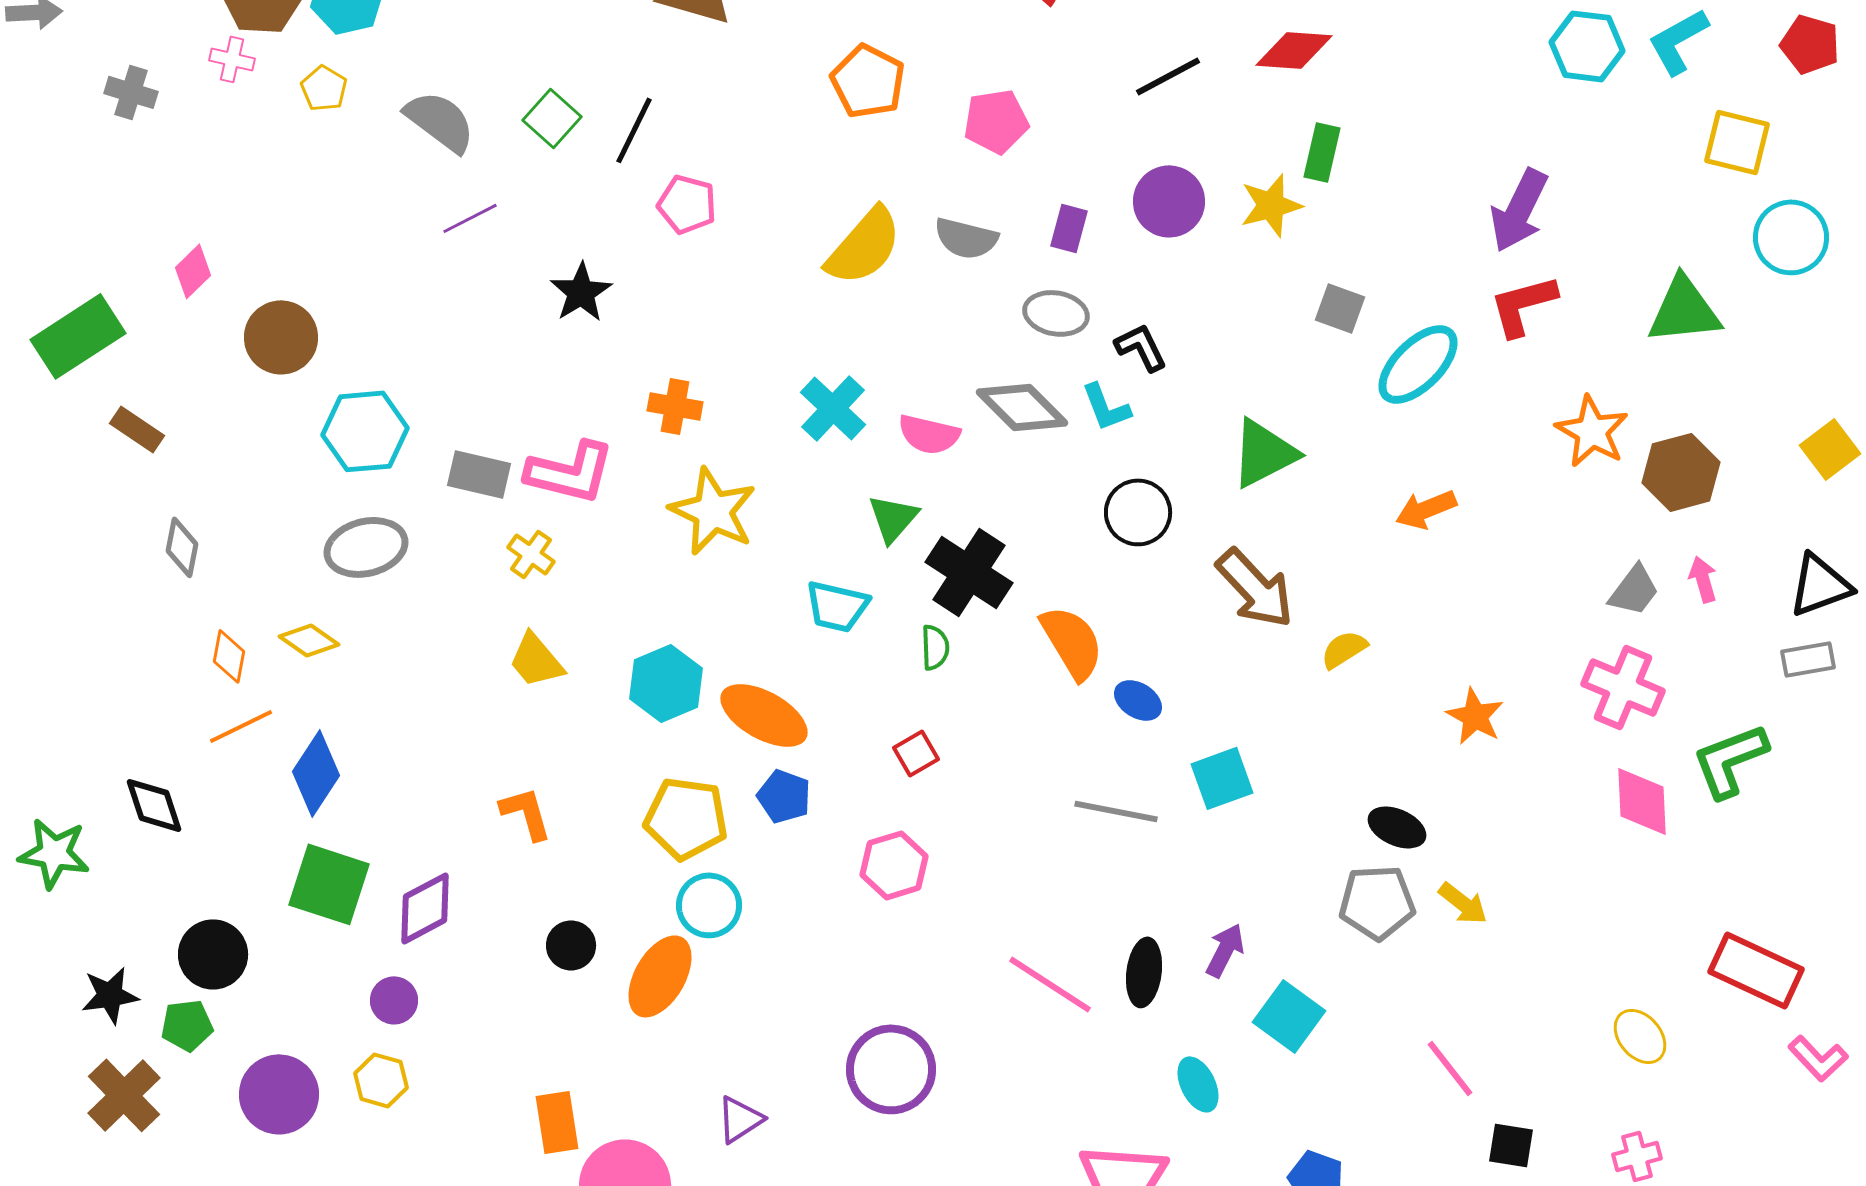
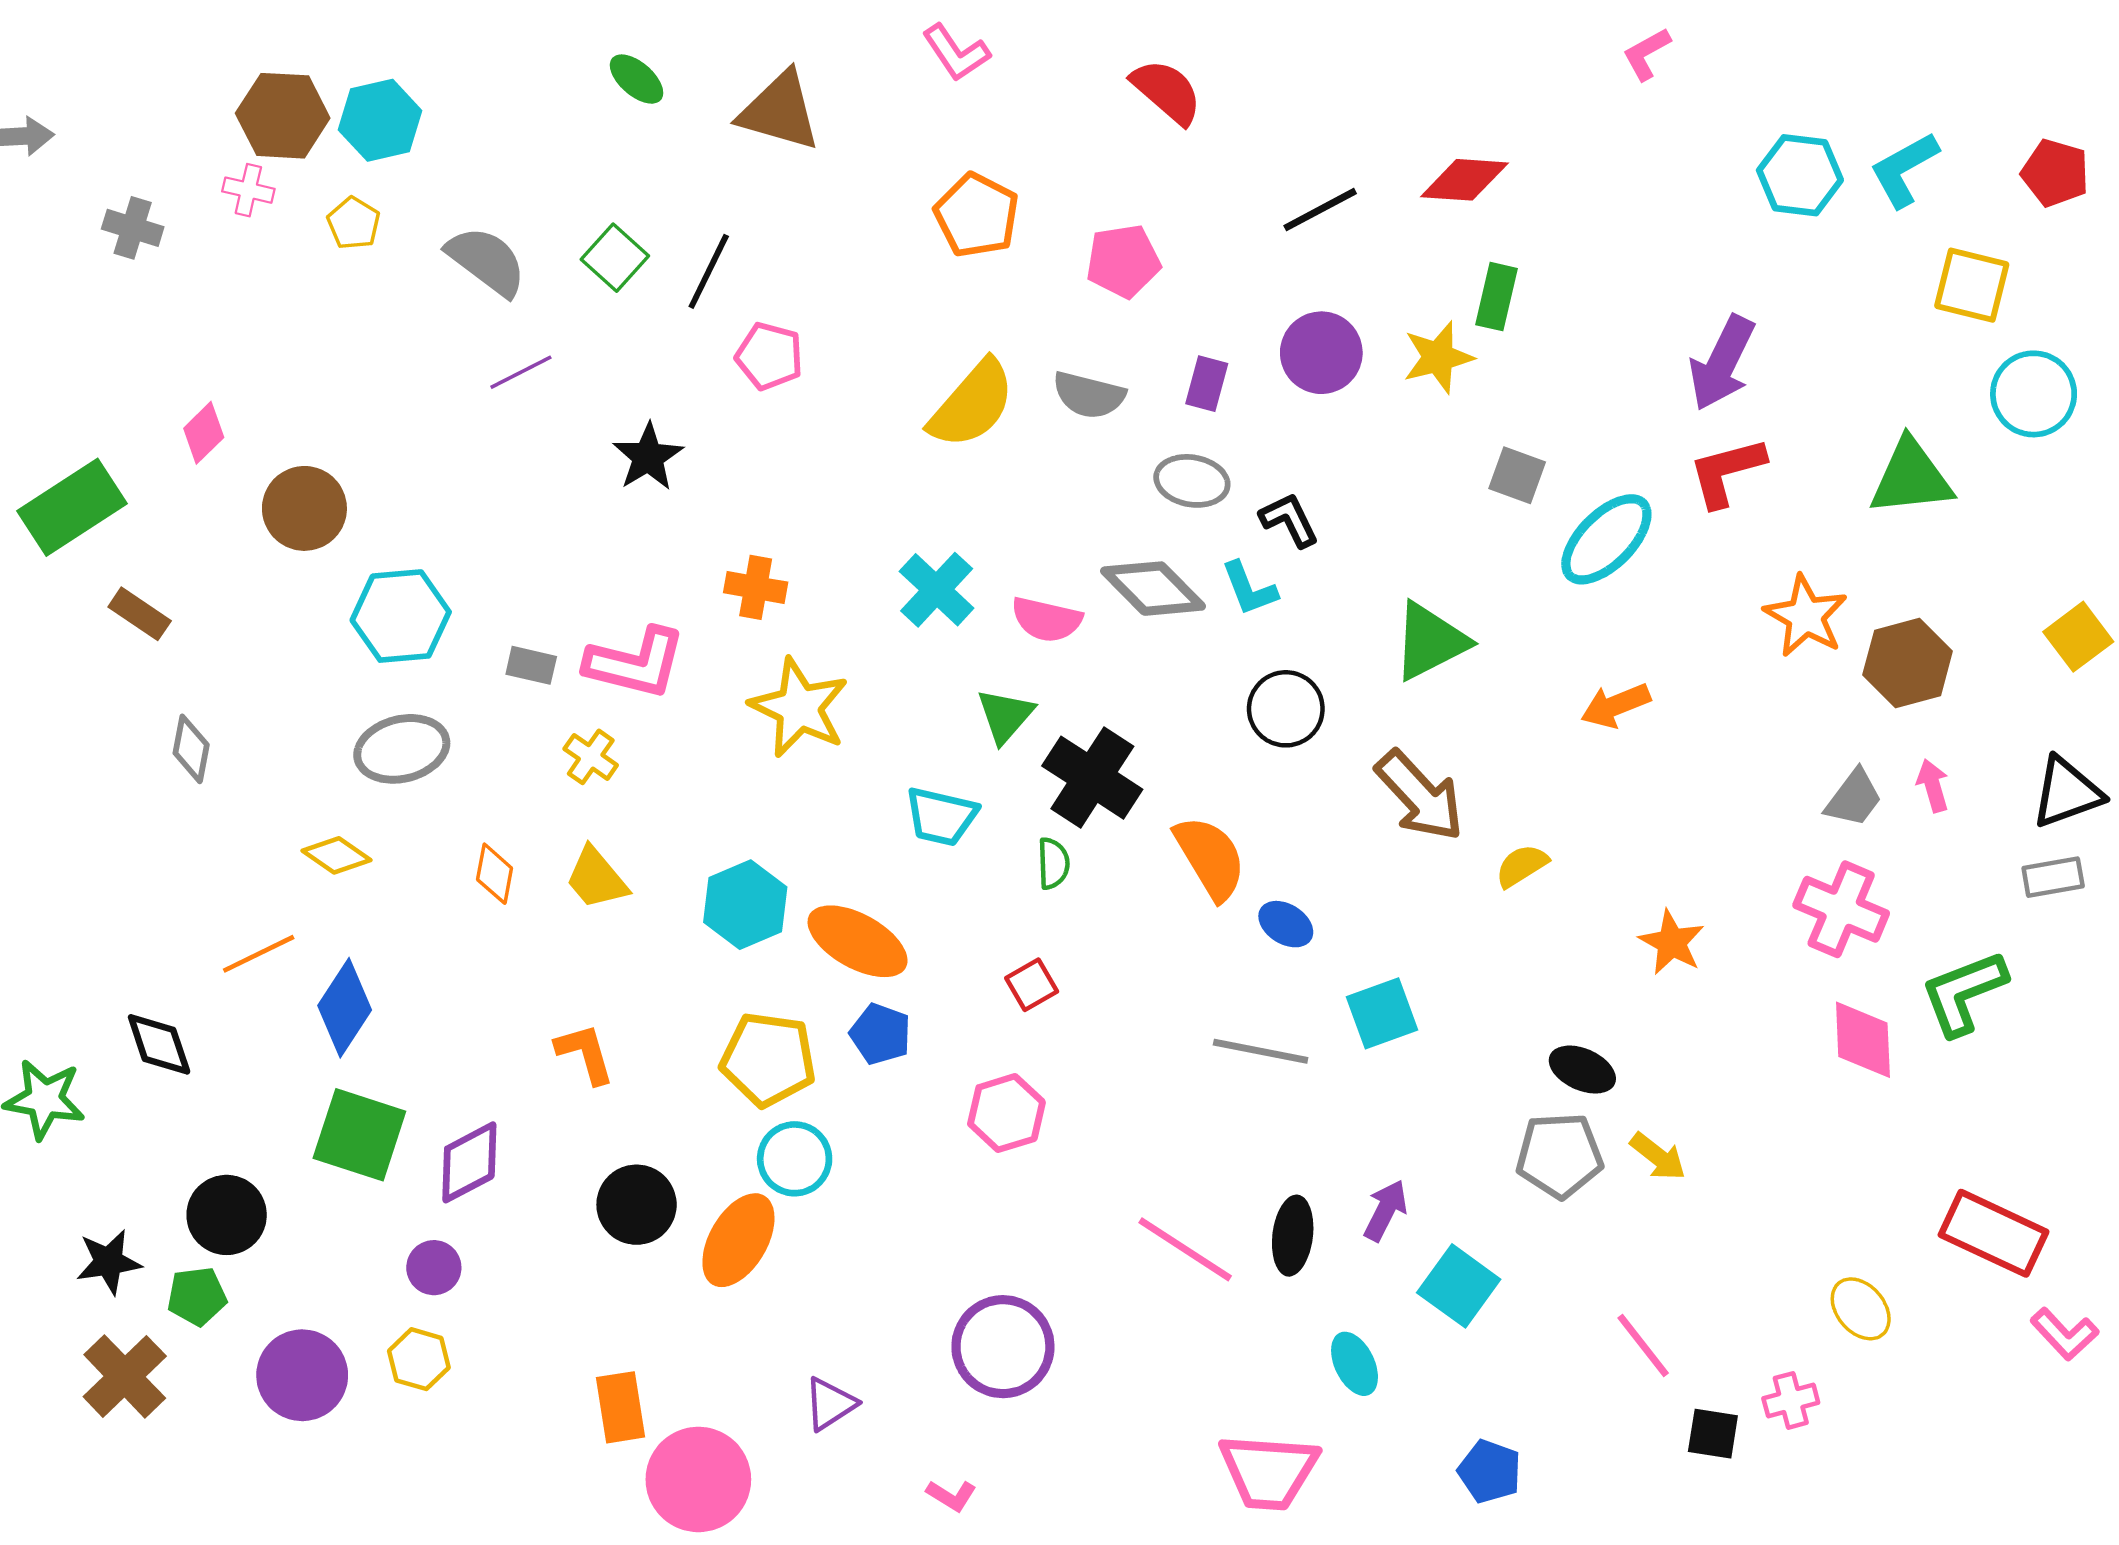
gray rectangle: (479, 474) -> (531, 665), size x0.7
orange diamond: (229, 656) -> (495, 874), moved
black circle: (571, 945) -> (637, 1205), size x1.4
pink cross: (1637, 1156) -> (1791, 1400), moved

